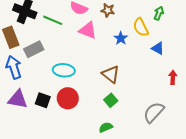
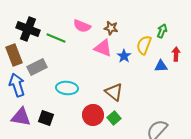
yellow semicircle: (141, 27) -> (144, 45), turned 48
pink triangle: (88, 30) -> (103, 48), moved
blue triangle: (158, 48) -> (161, 66), turned -32
red arrow: (173, 77) -> (176, 54), moved
red circle: (68, 98) -> (93, 115), moved

